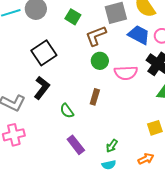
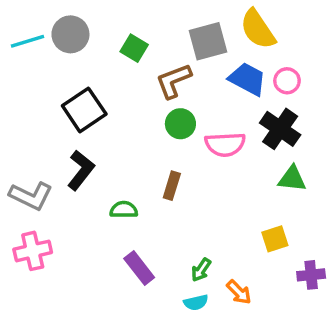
green semicircle: (67, 111) -> (124, 210), turned 126
orange arrow: (146, 159) -> (239, 292), moved, turned 70

